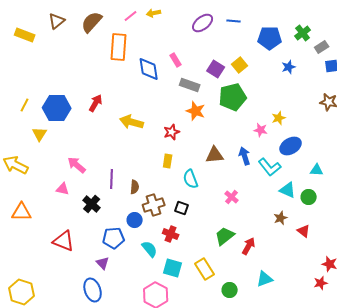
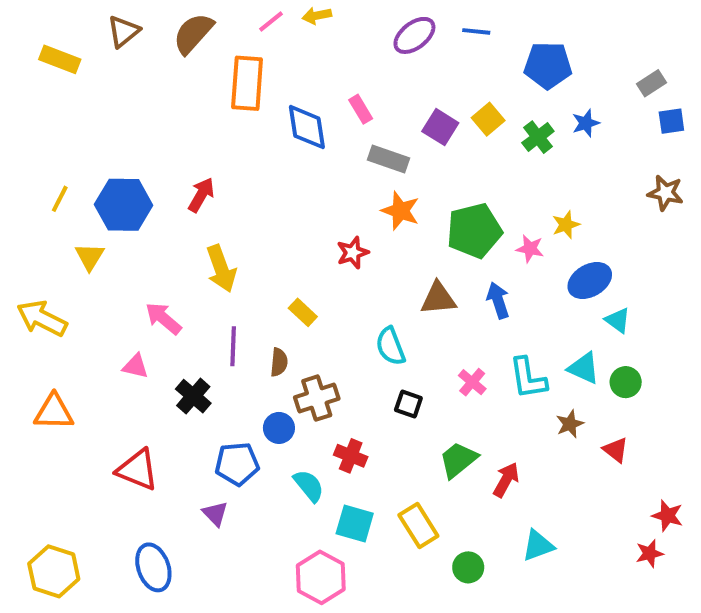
green cross: (303, 33) -> (538, 137), moved
green pentagon: (233, 97) -> (474, 231), moved
yellow arrow: (132, 122) -> (221, 269), moved, turned -125
yellow rectangle: (168, 161) -> (303, 312), moved, turned -56
cyan L-shape: (270, 167) -> (528, 378), moved, turned 30
cyan triangle: (317, 170) -> (618, 320), moved, turned 32
black square: (182, 208) -> (408, 404), moved
blue ellipse: (93, 290) -> (153, 567), moved

